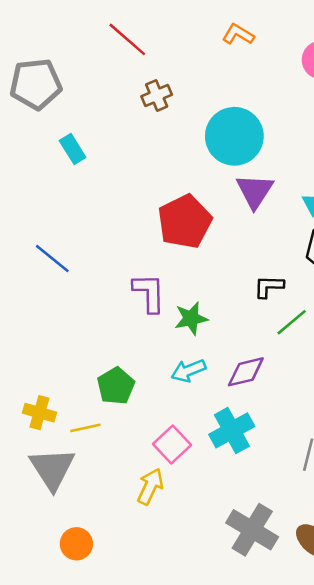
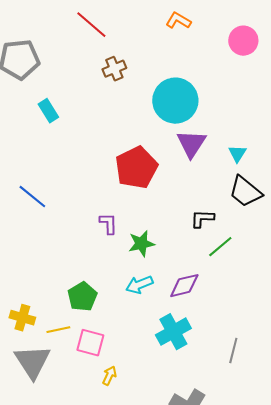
purple L-shape: (149, 293) -> (108, 224), size x0.7
pink square: (172, 444) -> (90, 343), moved, turned -32
yellow arrow: (150, 486) -> (109, 376), size x0.7

